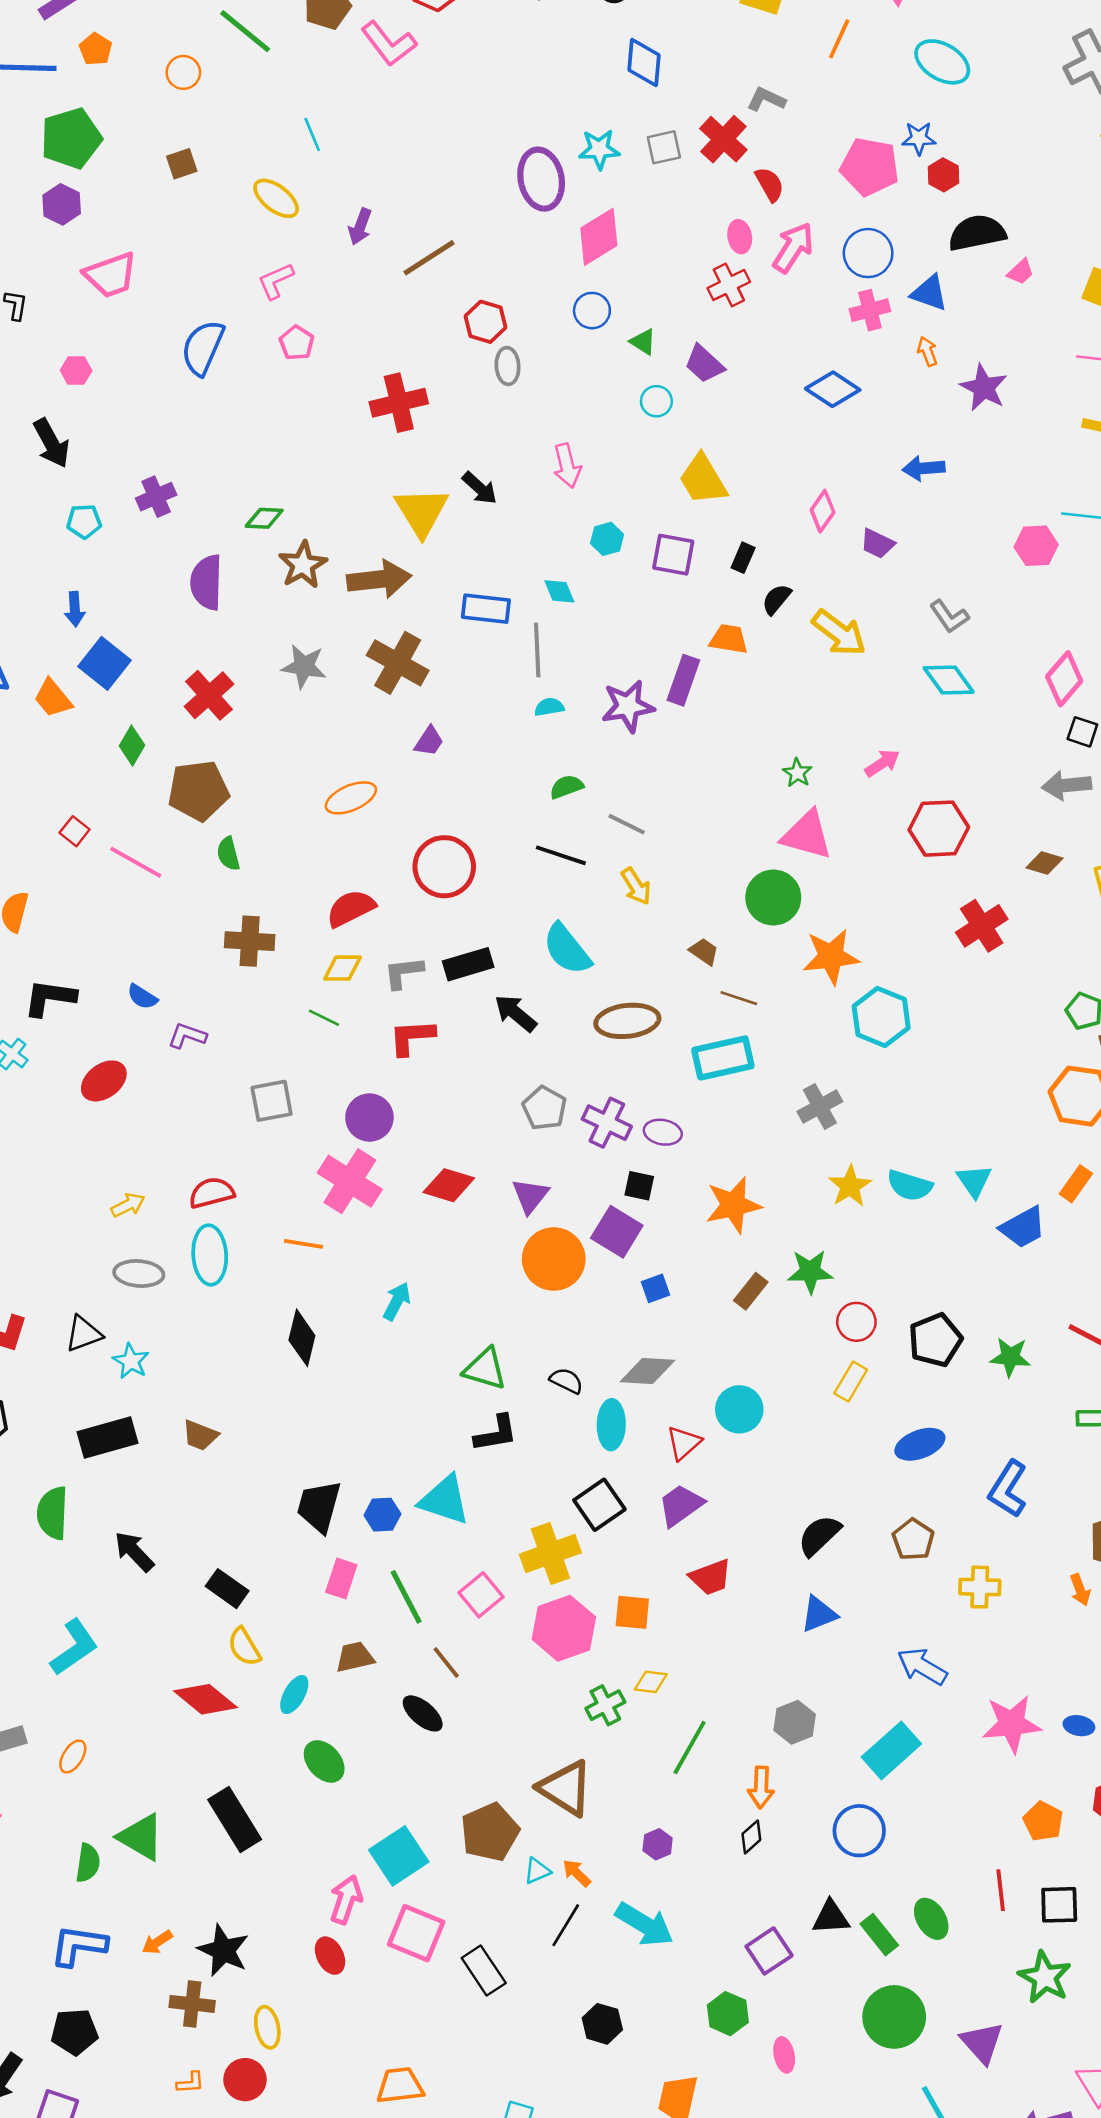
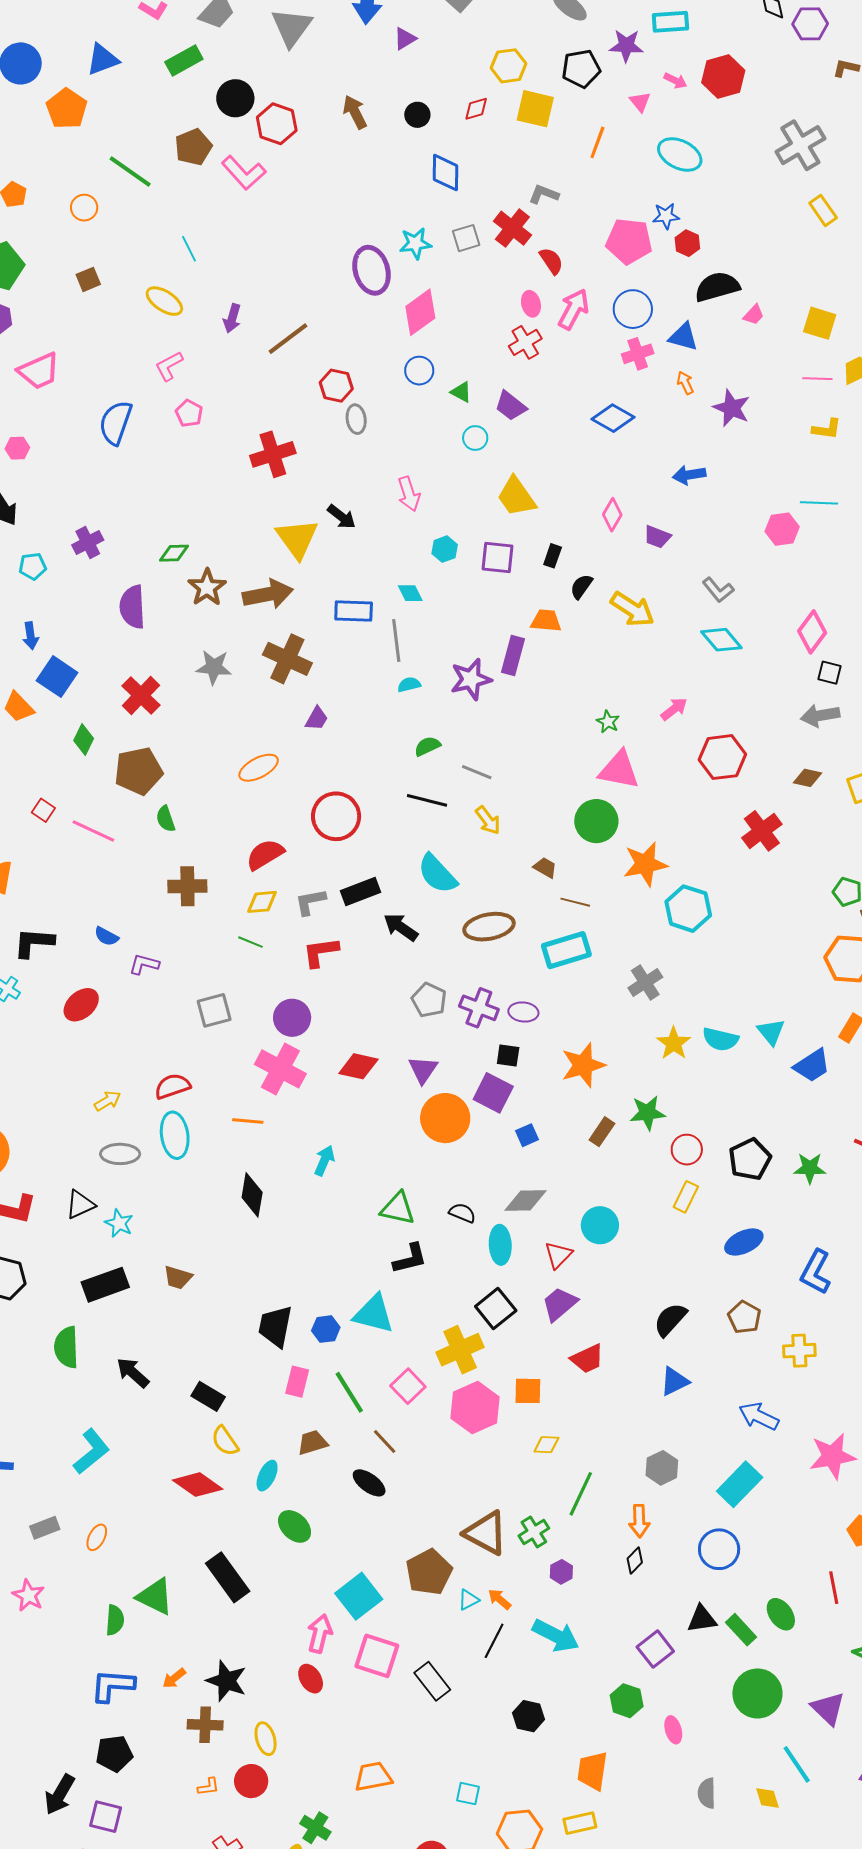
green cross: (605, 1705) -> (534, 1532), moved

